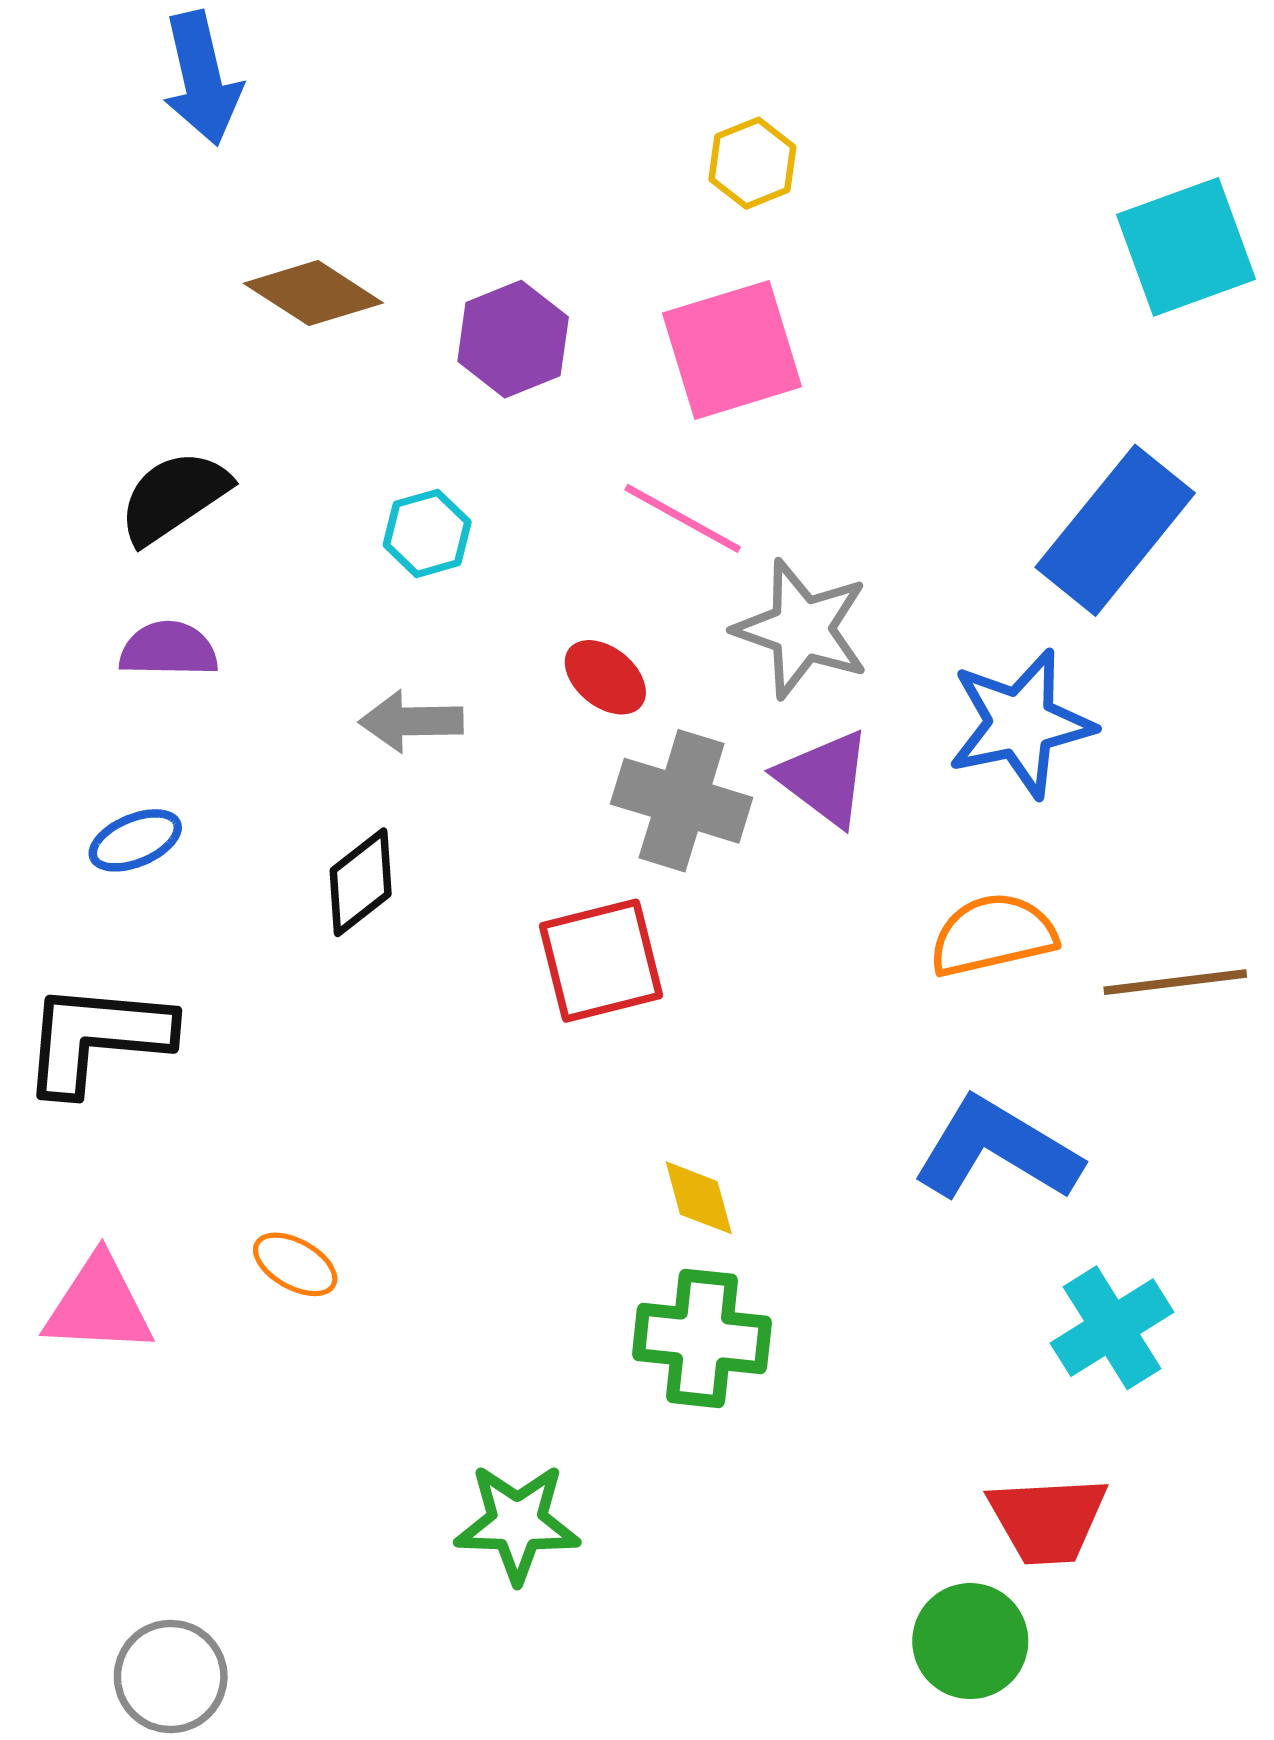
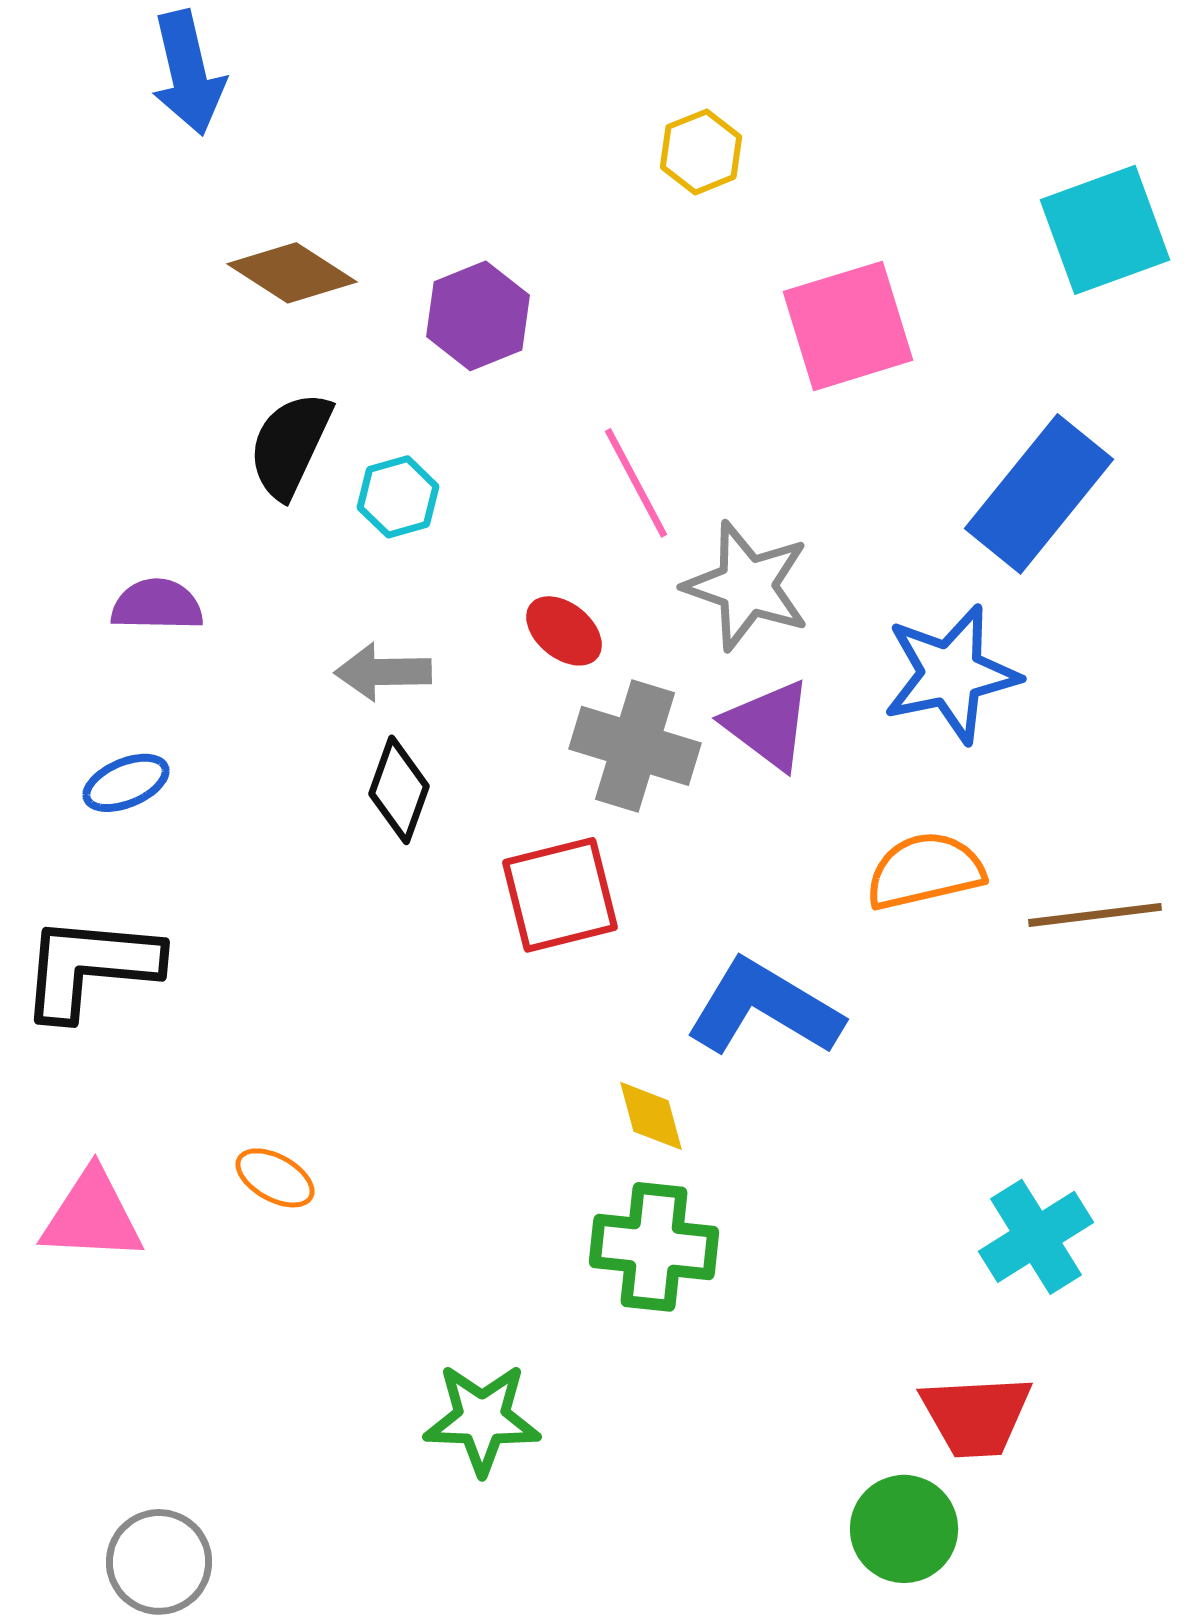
pink square: (732, 350) -> (848, 326), moved
black semicircle: (174, 497) -> (290, 445), moved, turned -31
pink line: (683, 518) -> (636, 483), turned 33
black diamond: (361, 882) -> (399, 790), moved, turned -32
blue L-shape: (997, 1150) -> (764, 1008), moved

